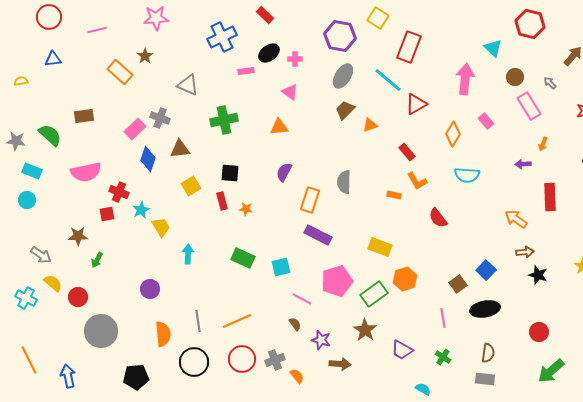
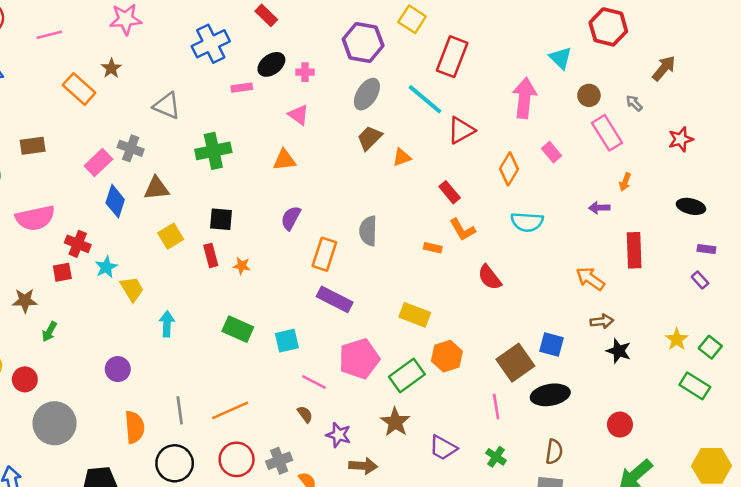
blue square: (486, 270) -> (552, 345), turned -30
brown square: (458, 284) -> (515, 363), size x1.6

